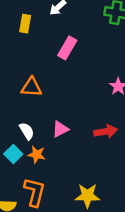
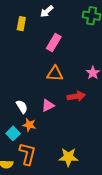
orange triangle: (32, 87) -> (55, 74), moved
red arrow: (106, 131) -> (76, 96), moved
cyan square: (13, 154) -> (13, 133), moved

